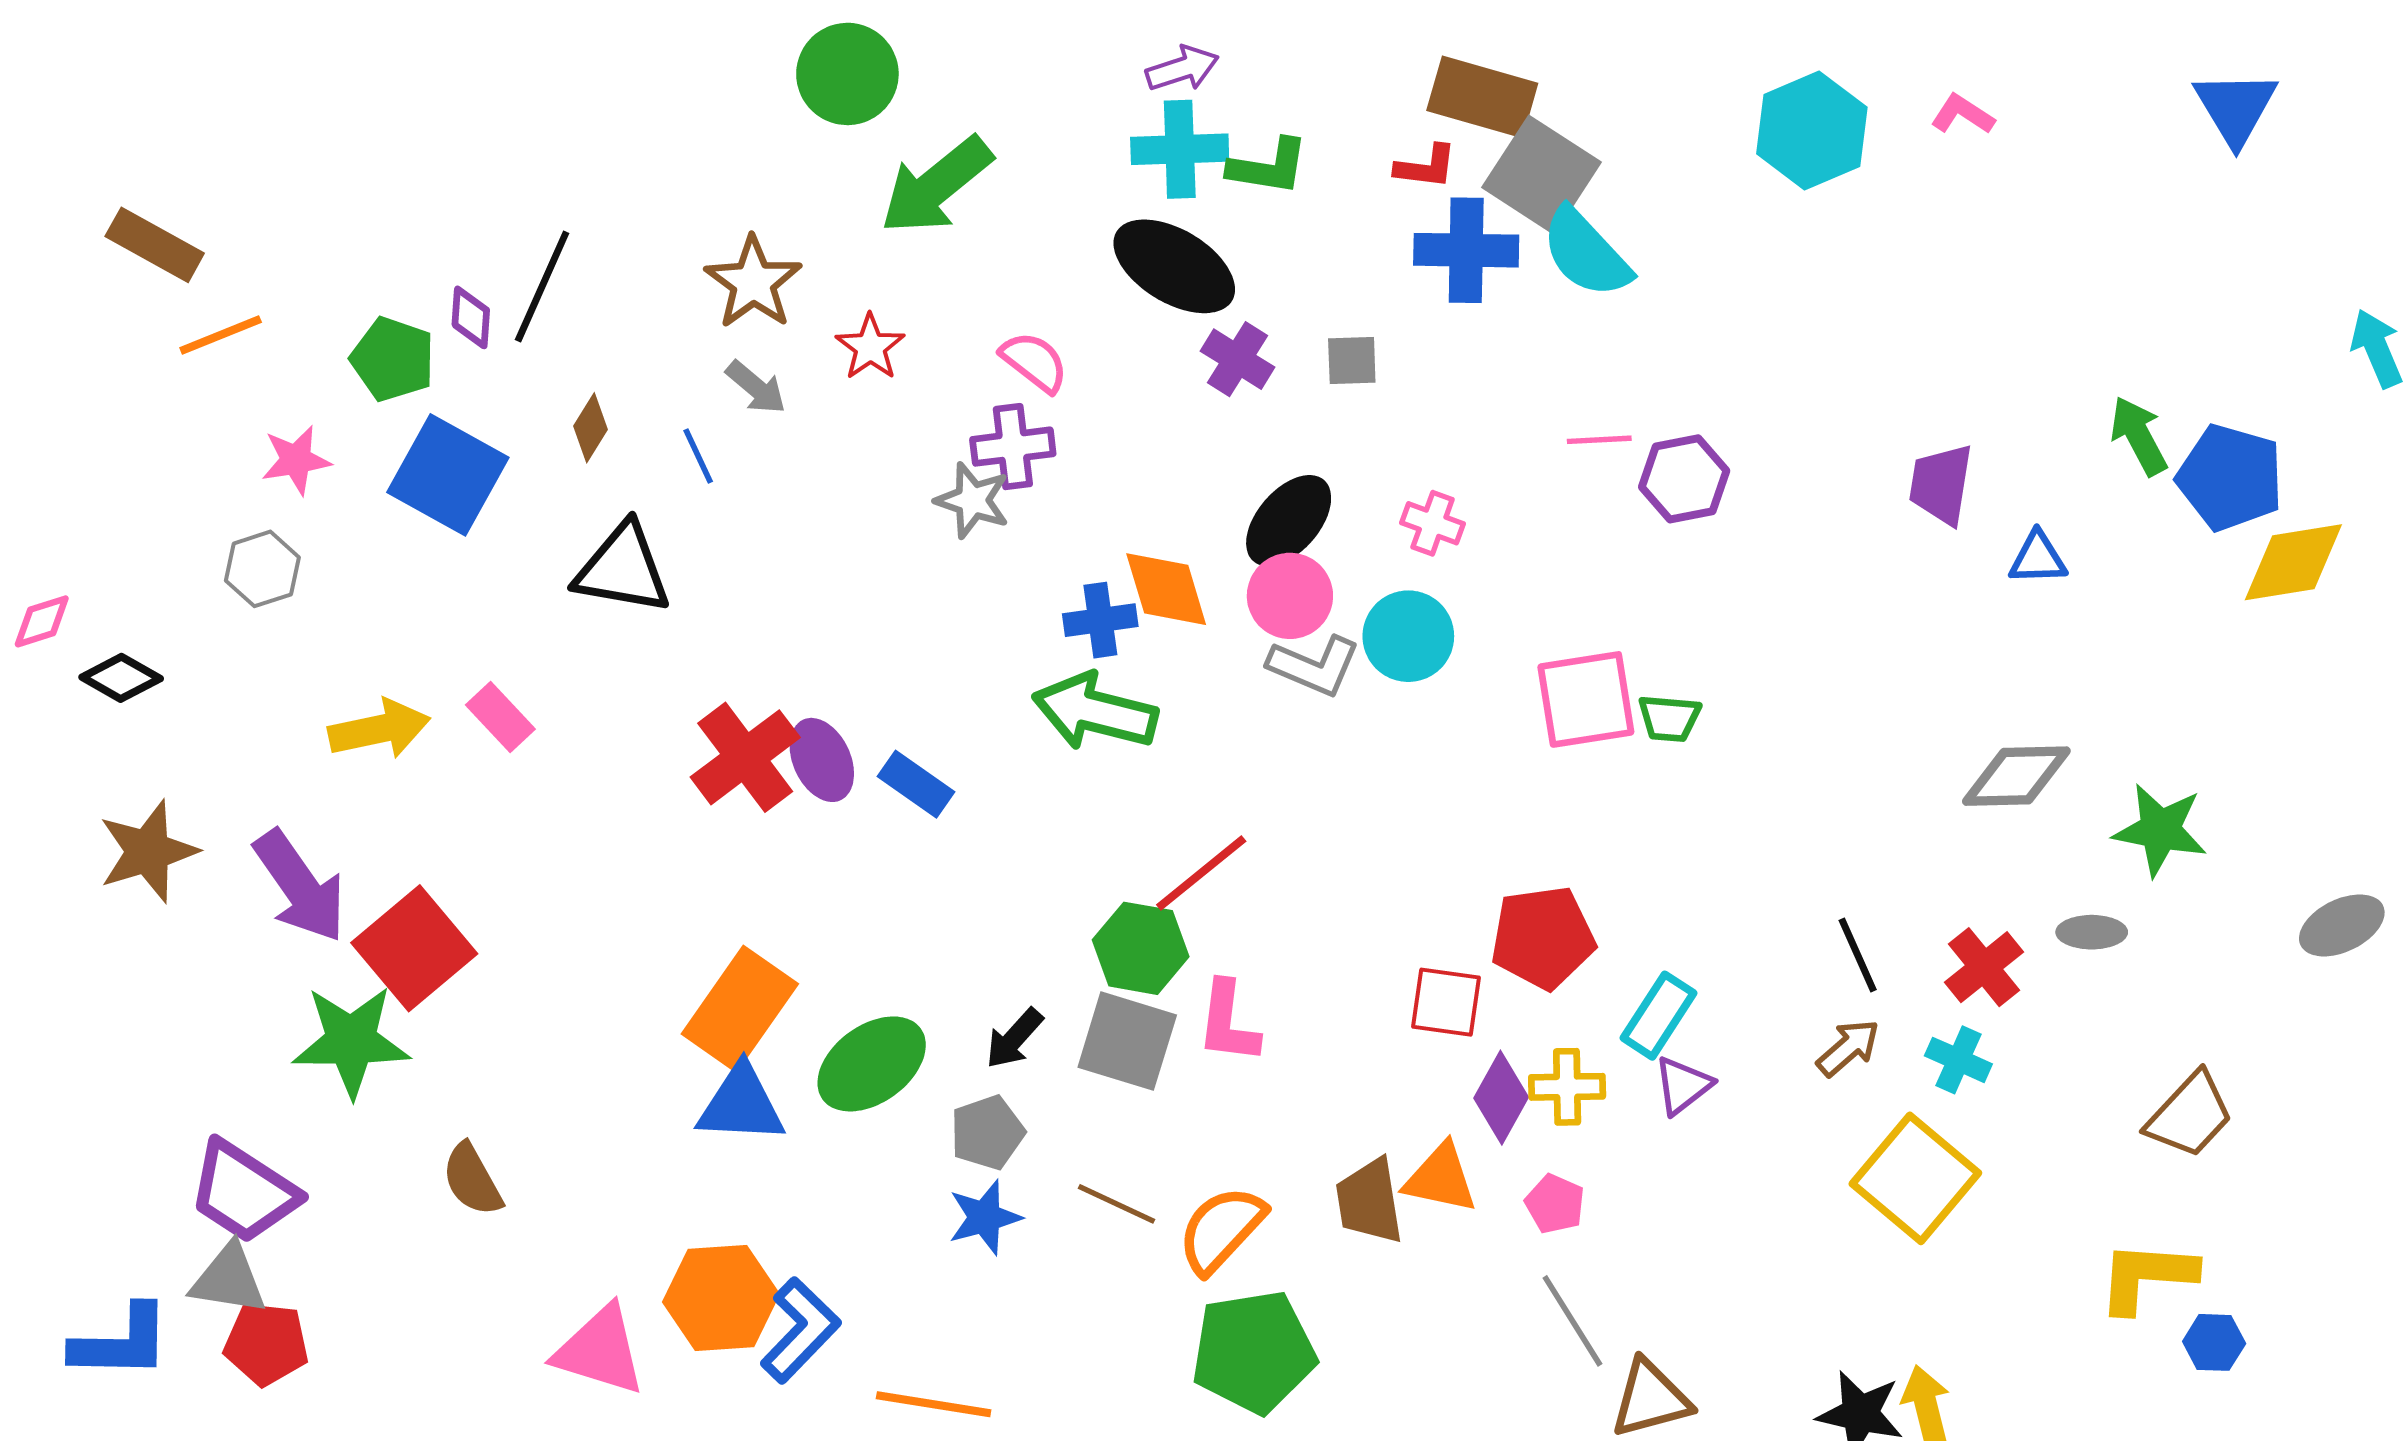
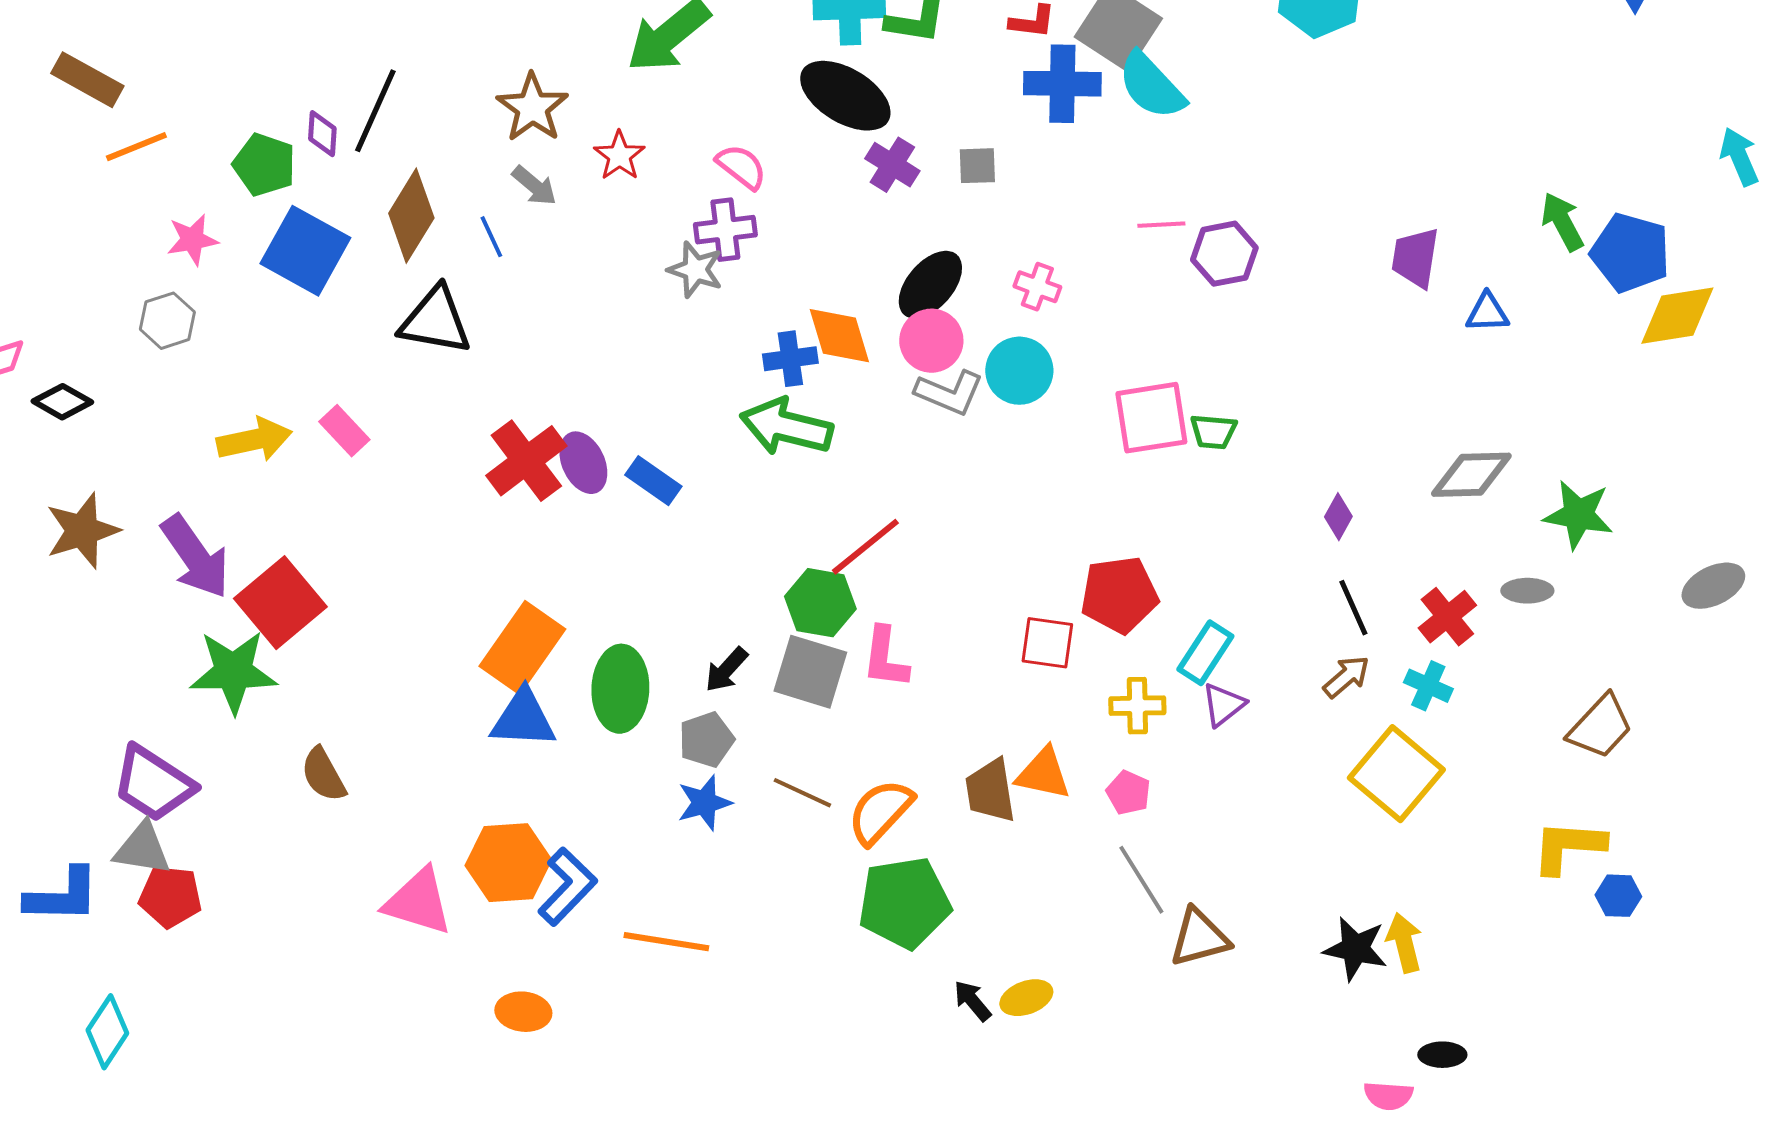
brown diamond: (591, 428) -> (411, 216), size x1.8
green ellipse: (872, 1064) -> (620, 689), turned -52
purple diamond: (1501, 1098) -> (1338, 517), moved, size x0.7

